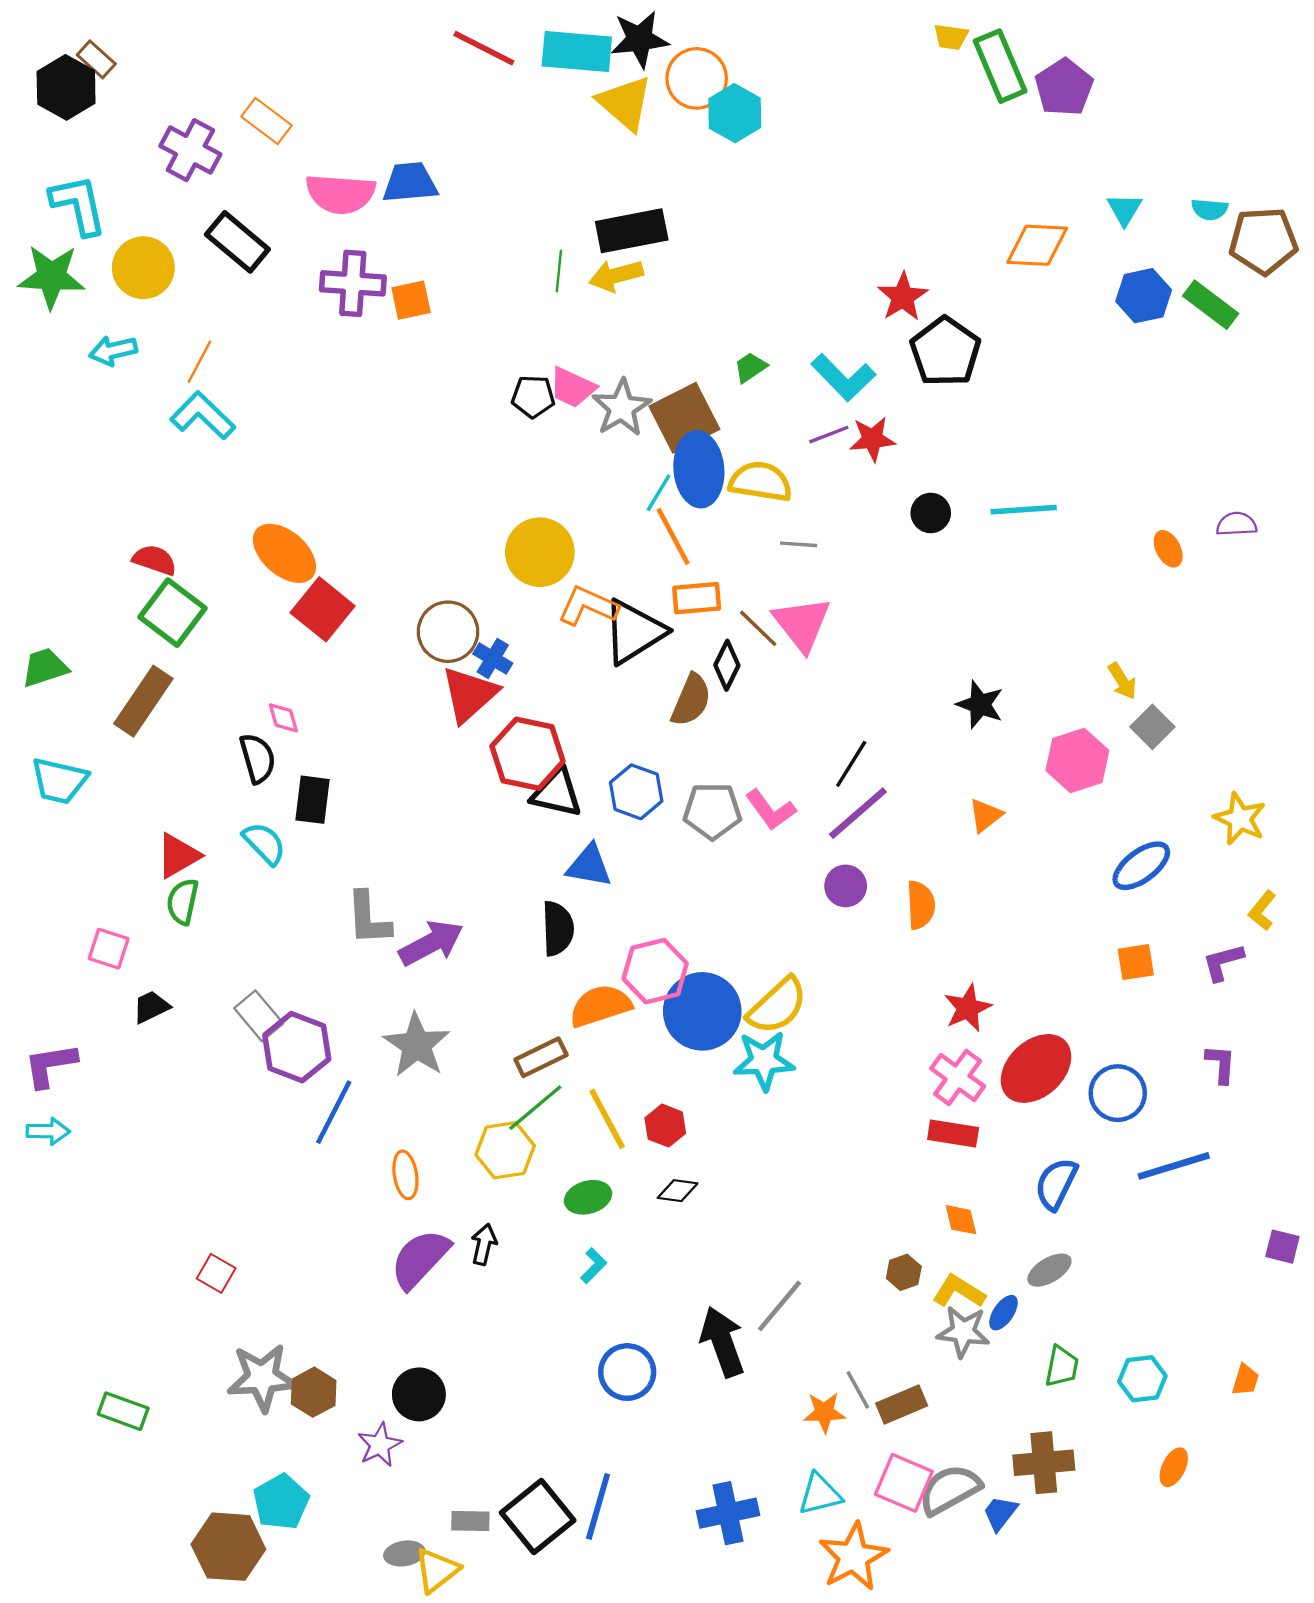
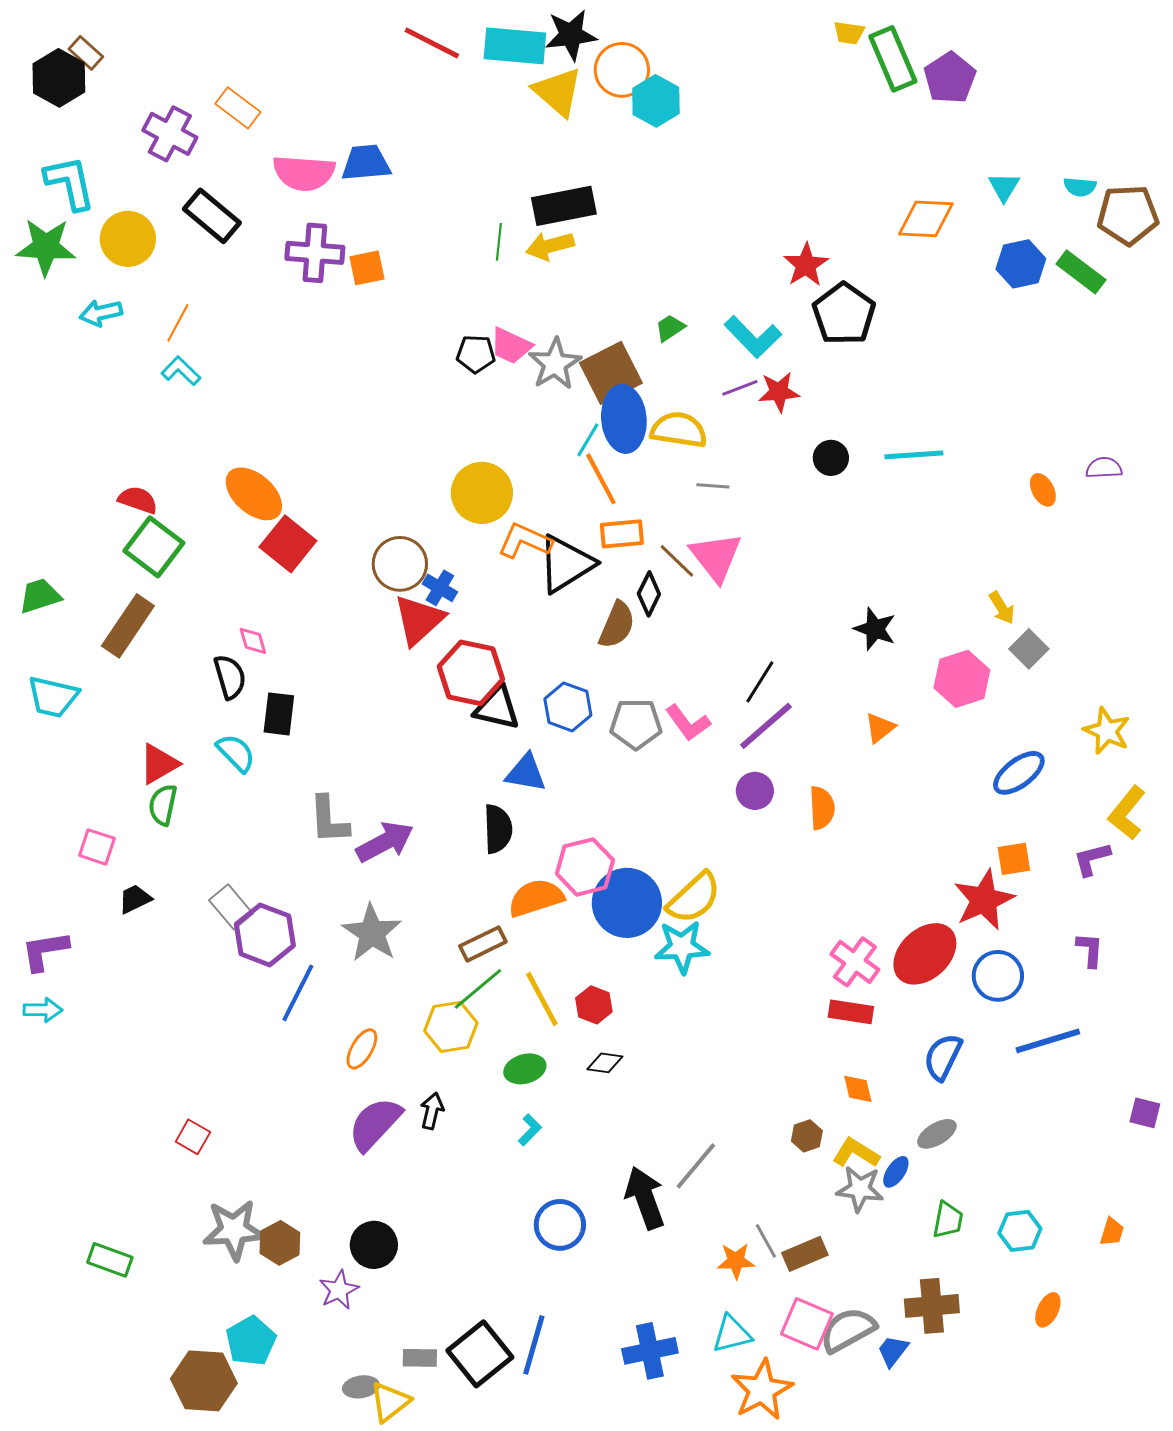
cyan L-shape: (203, 416) -> (181, 371), size x0.7
yellow L-shape: (1262, 911) -> (1127, 813), size x1.5
red star: (968, 1008) -> (984, 900), moved, size x1.4
orange ellipse: (405, 1175) -> (362, 1049), turned 39

